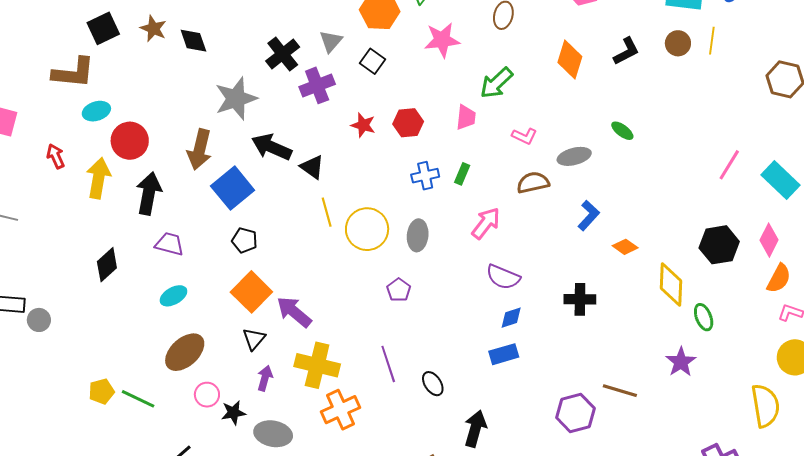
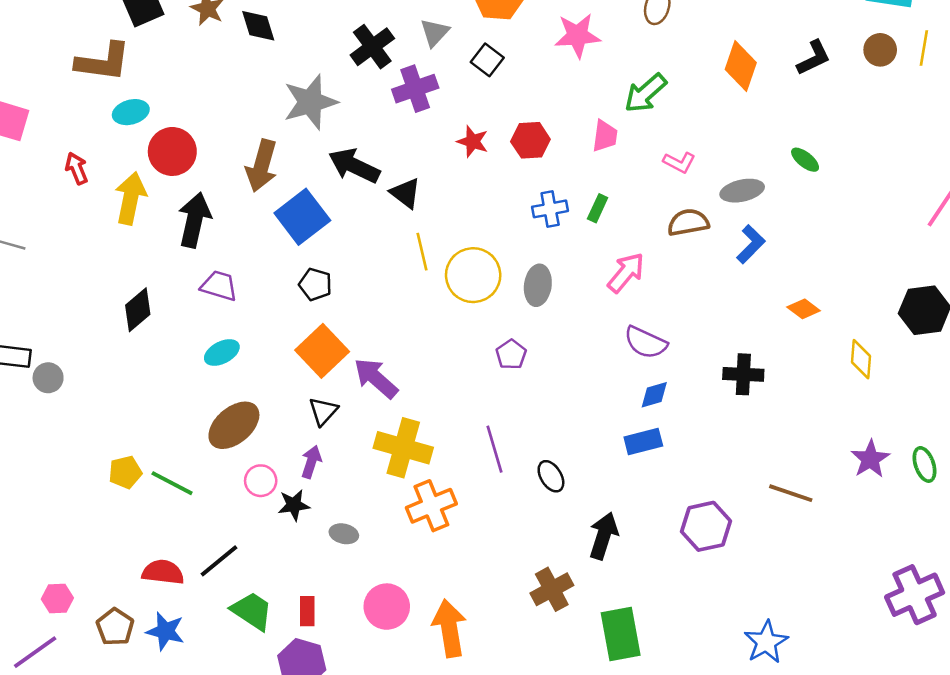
blue L-shape: (589, 215) -> (751, 244), moved
yellow diamond: (671, 284) -> (861, 359), size x0.7
green ellipse: (704, 317) -> (925, 464), moved
purple arrow: (265, 378) -> (311, 462), moved
purple hexagon: (575, 413) -> (706, 526), moved
gray ellipse: (273, 434) -> (344, 534), size x0.6

